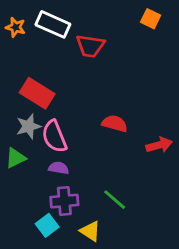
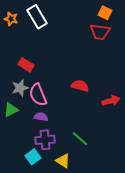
white rectangle: (53, 24) -> (37, 17), turned 35
red trapezoid: (90, 46) -> (100, 32), moved
red rectangle: (37, 93) -> (26, 65), size x0.7

